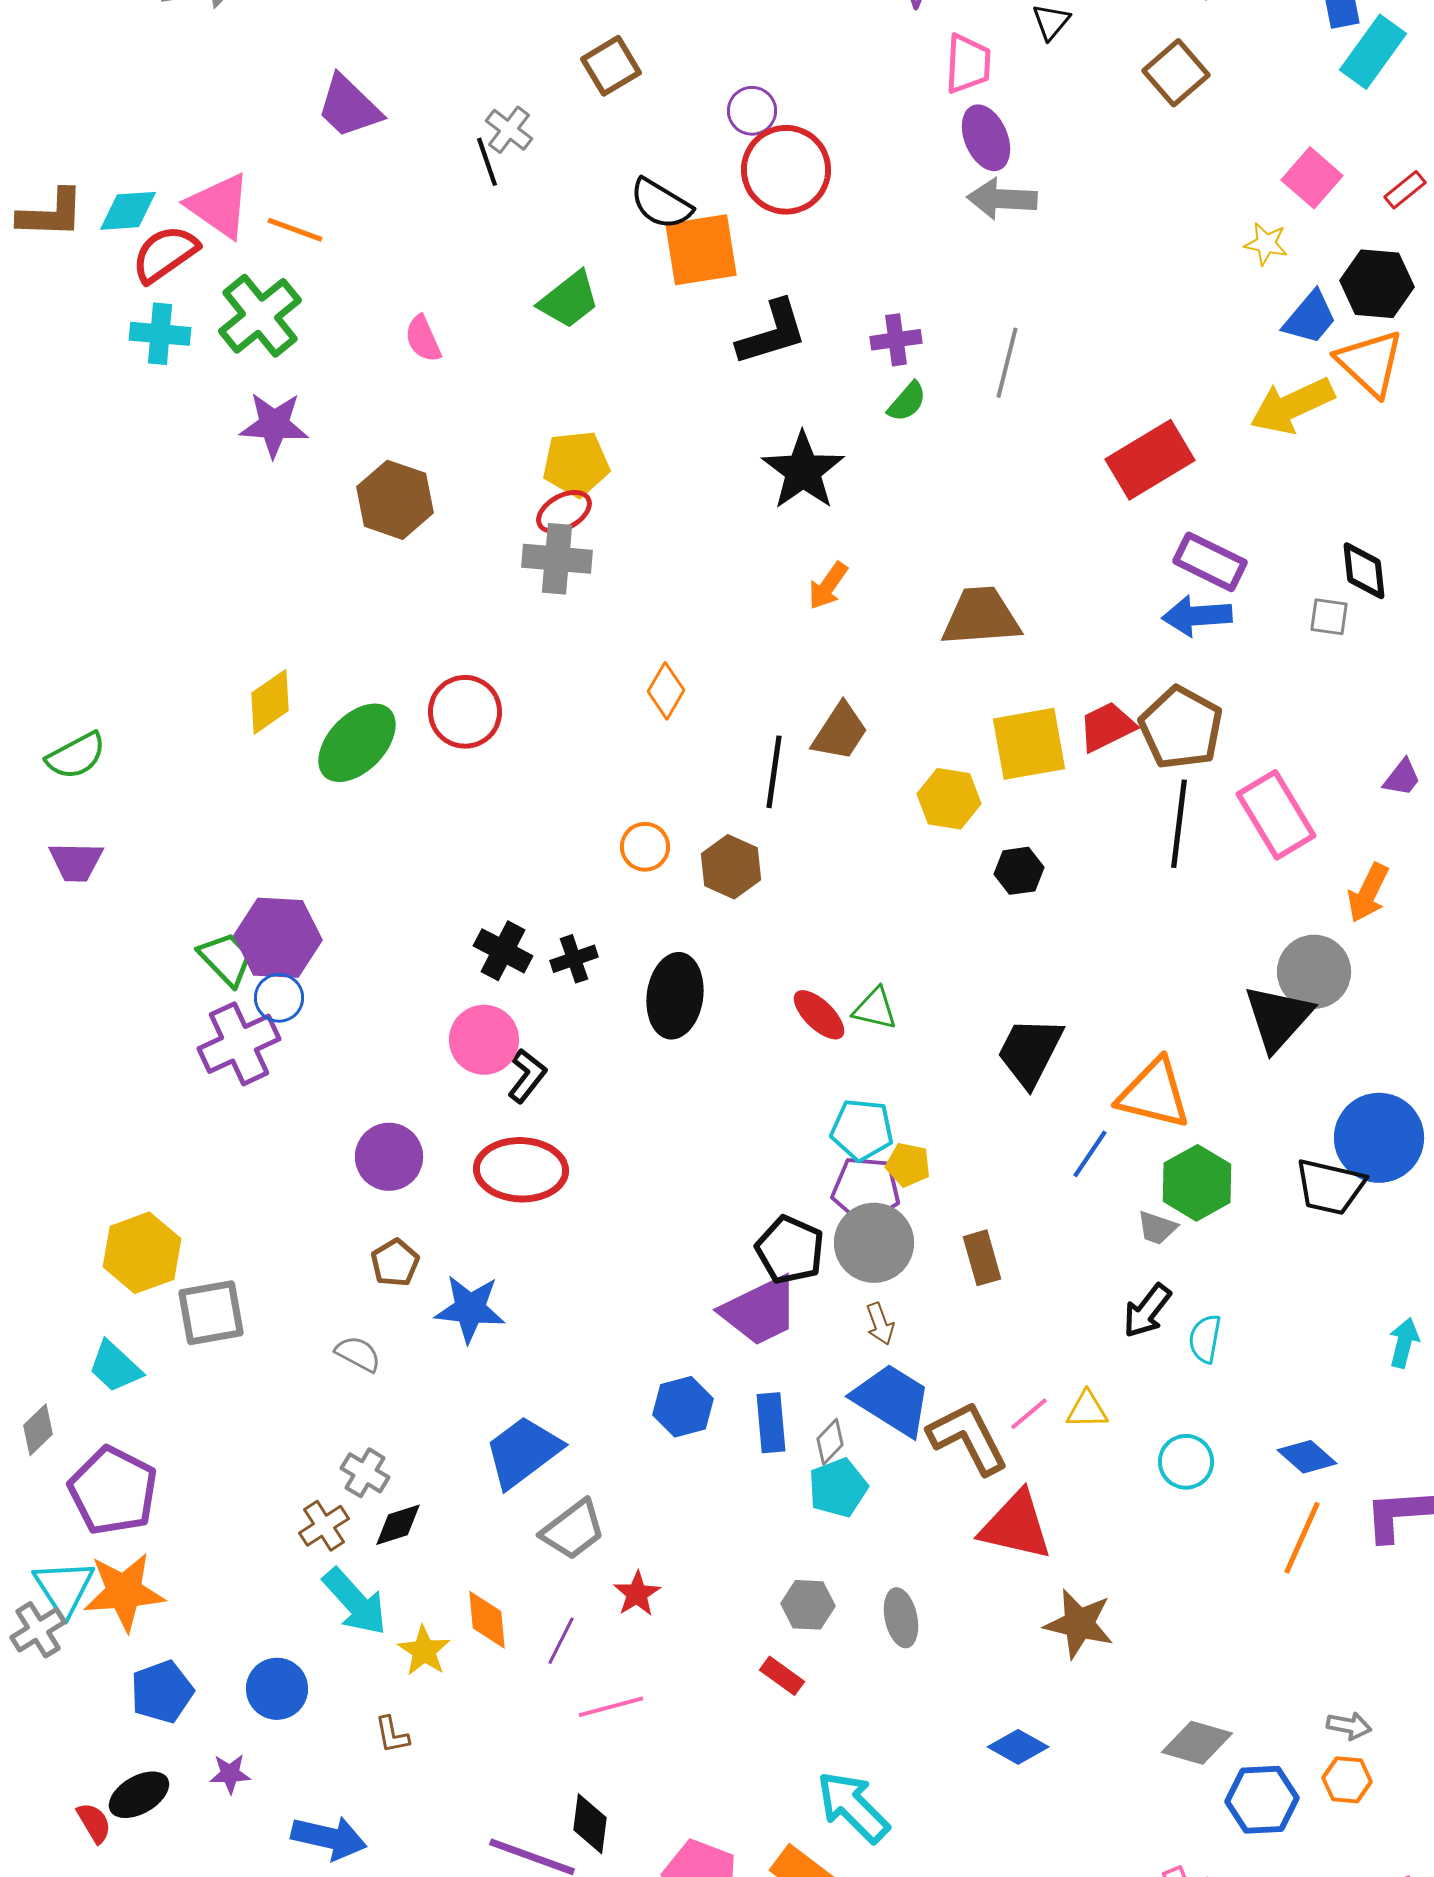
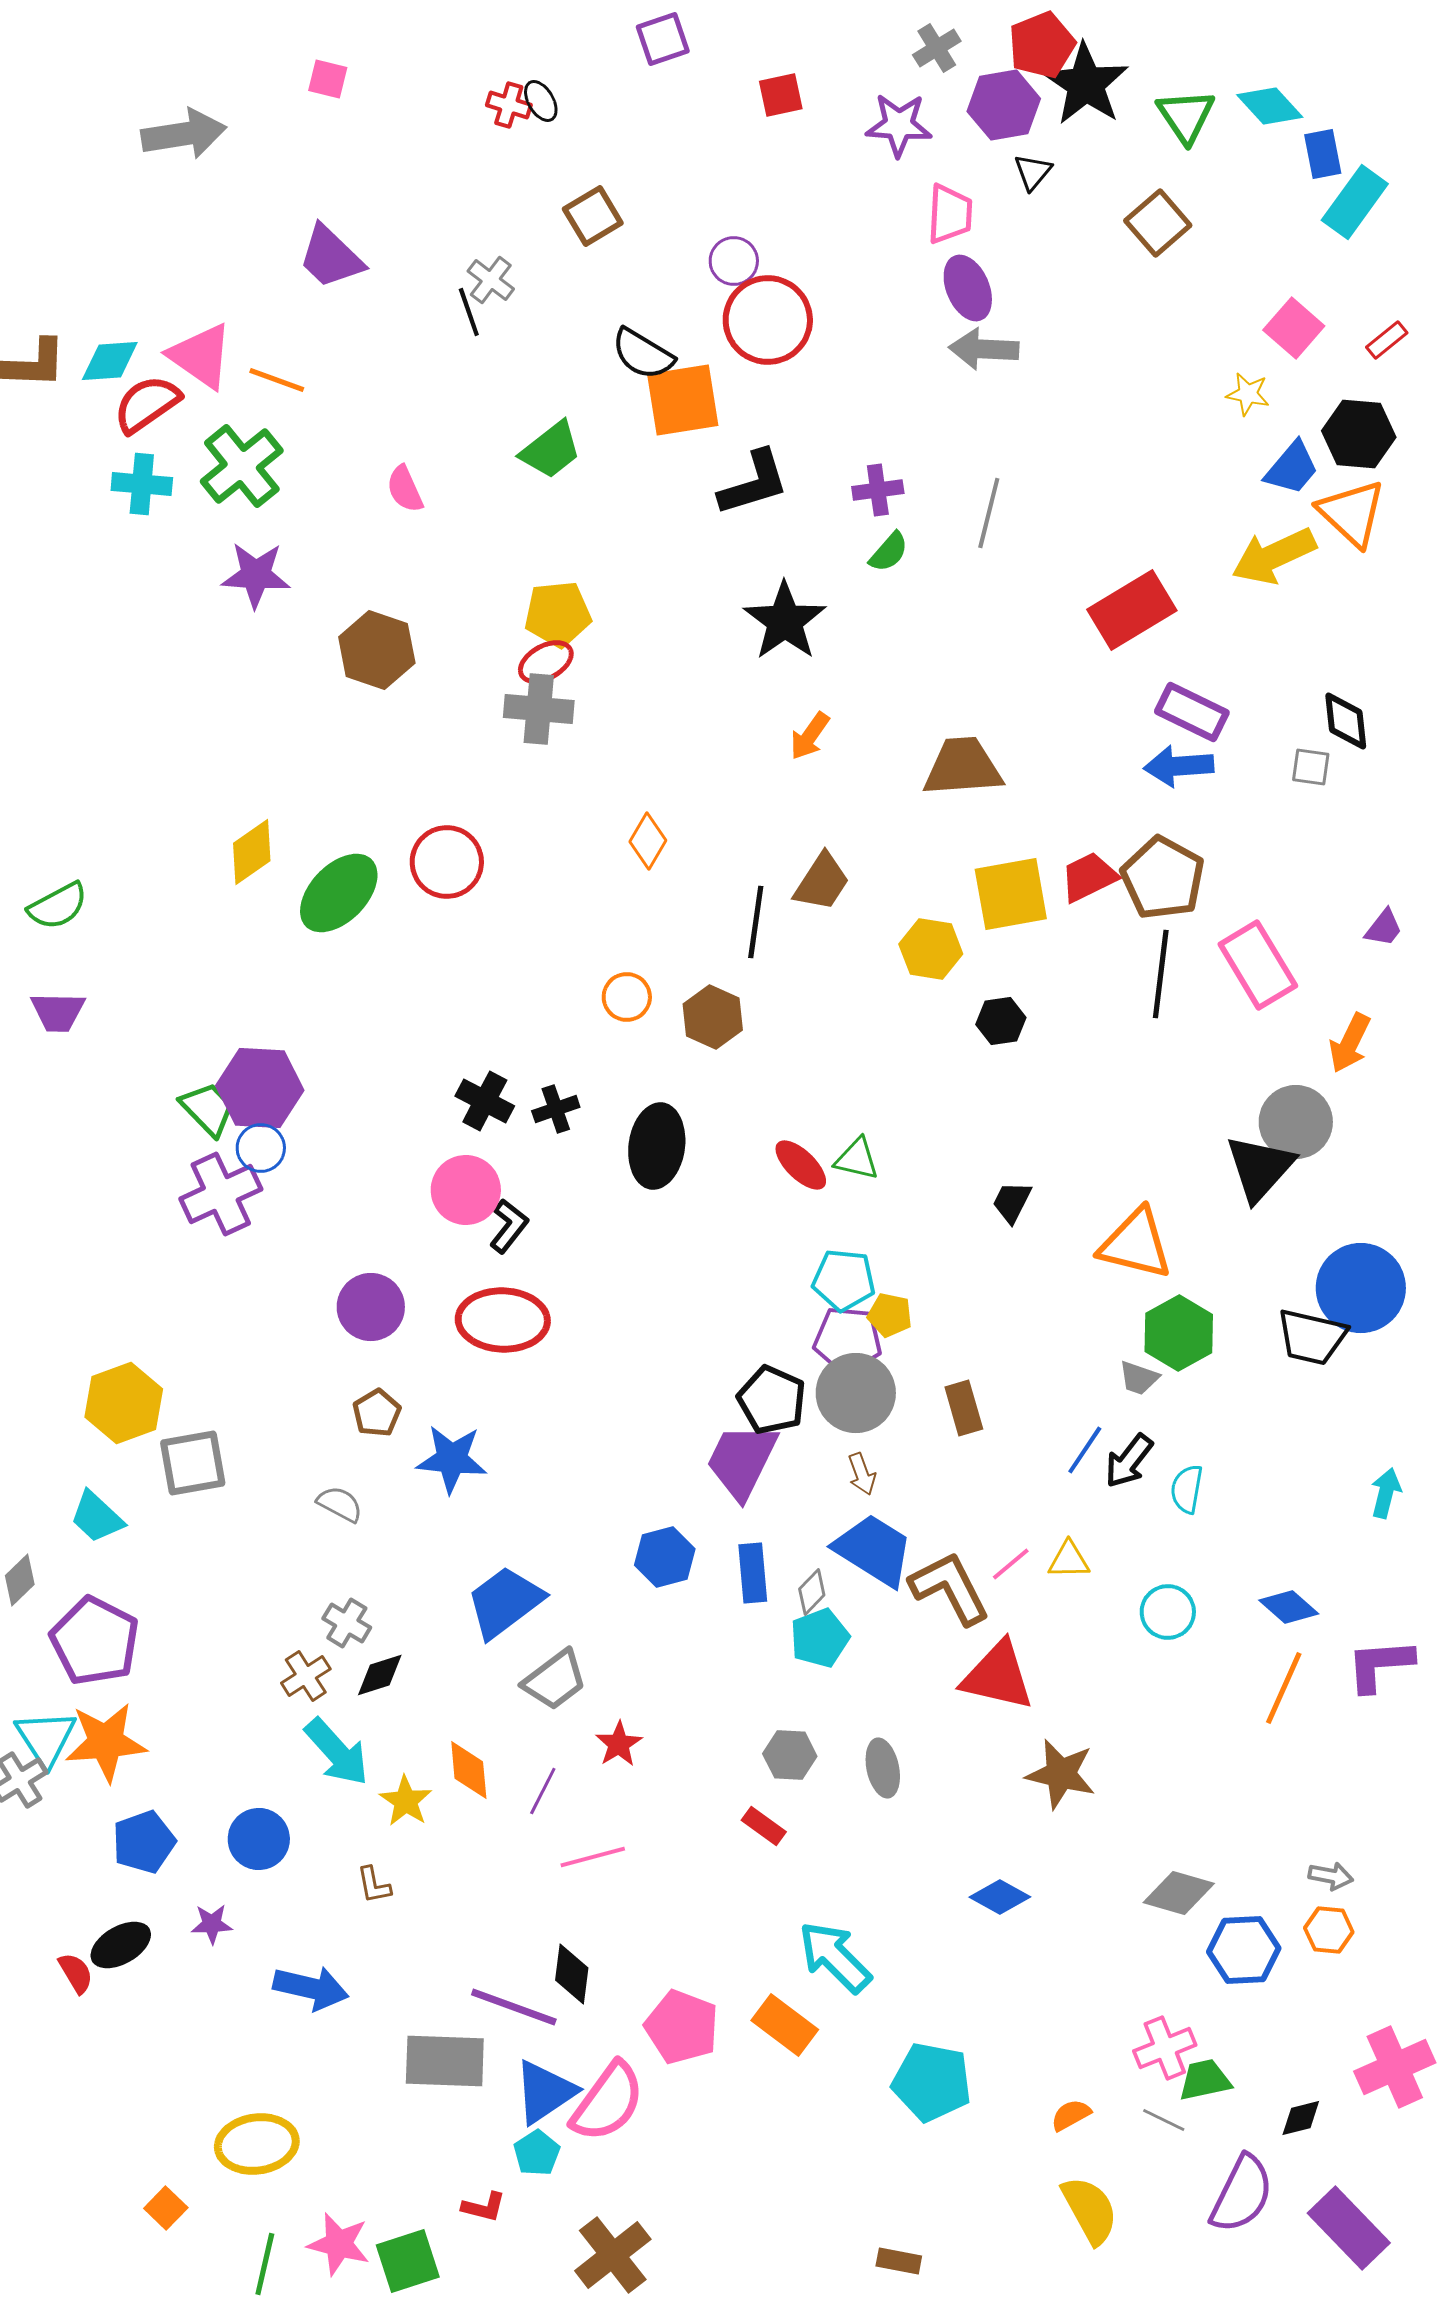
black trapezoid: (1030, 1052) -> (1012, 1202), size x0.6
blue line: (1090, 1154) -> (1085, 1450), moved
purple trapezoid: (760, 1311) -> (742, 1461), turned 142

